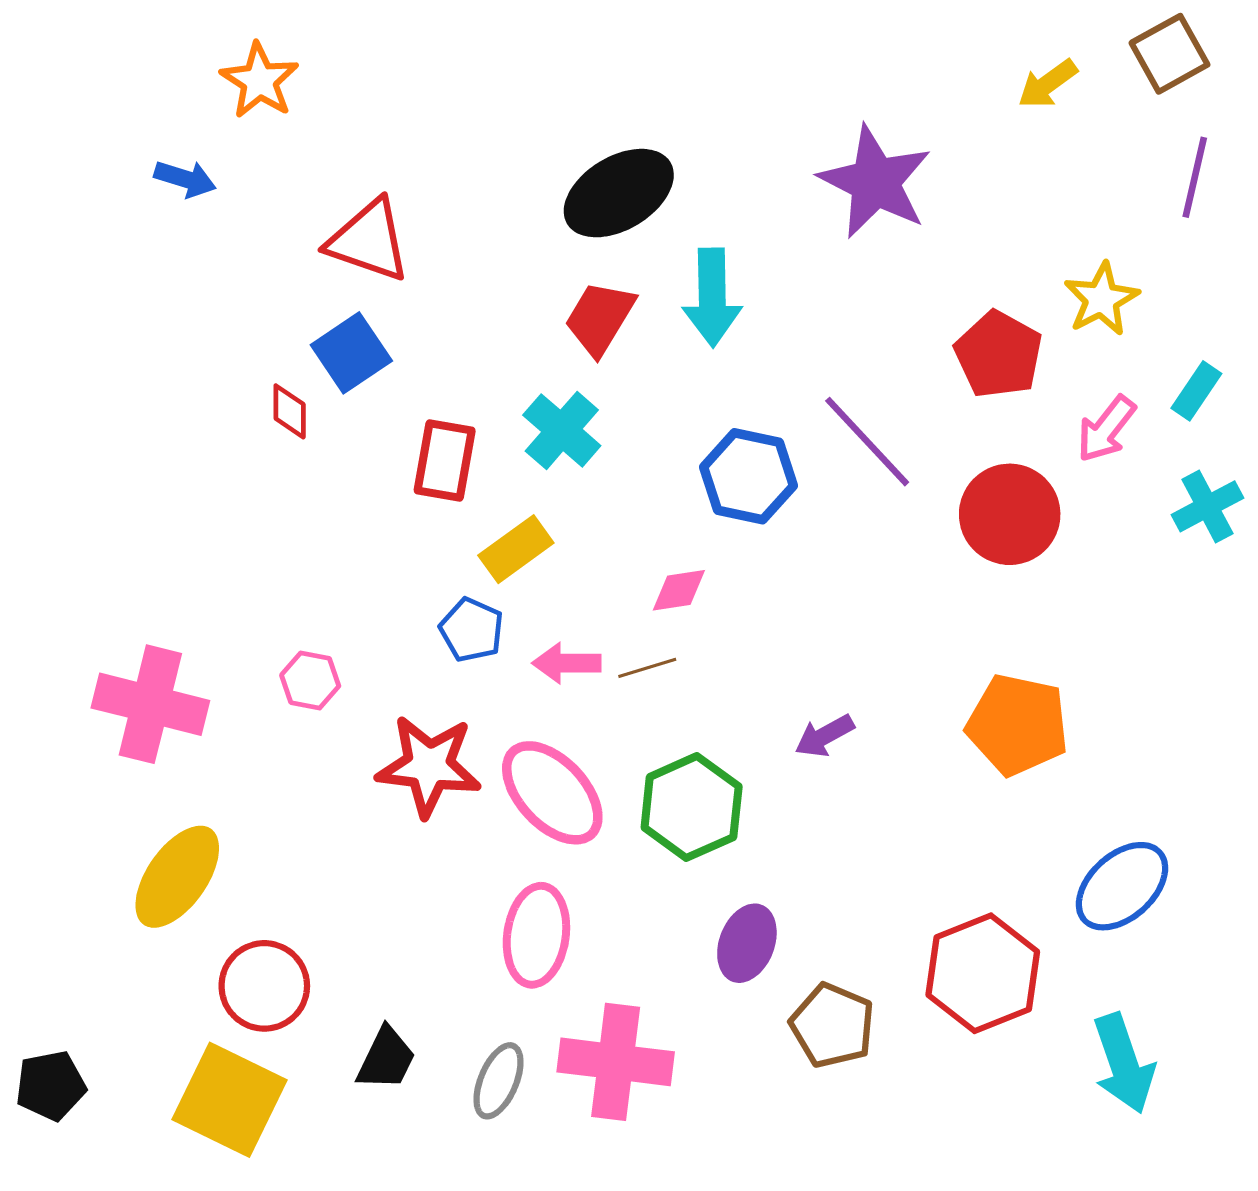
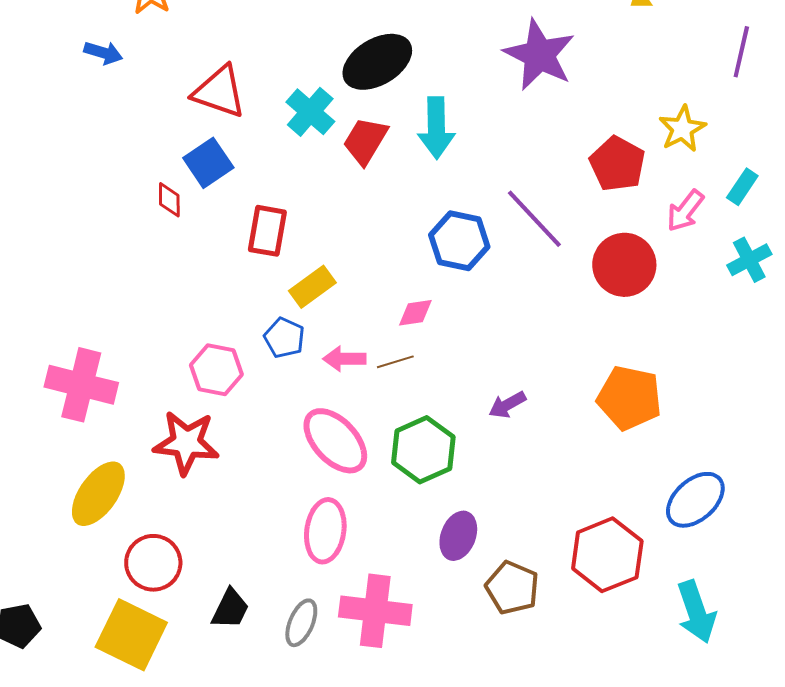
cyan cross: (562, 430) -> (310, 112), moved
pink hexagon: (310, 680) -> (216, 370), moved, size x1.4
red star: (429, 766) -> (186, 443), moved

